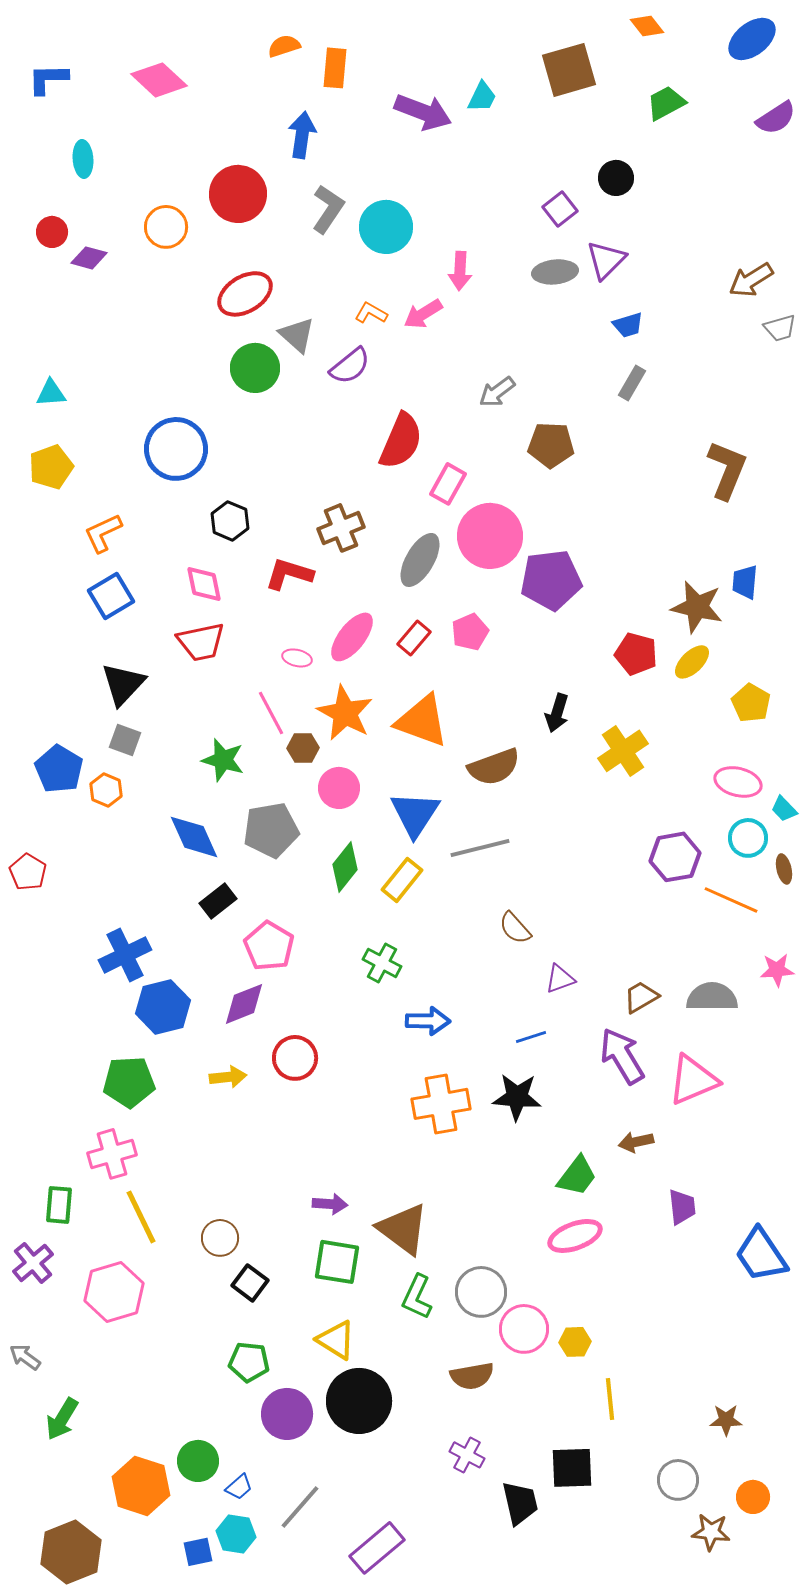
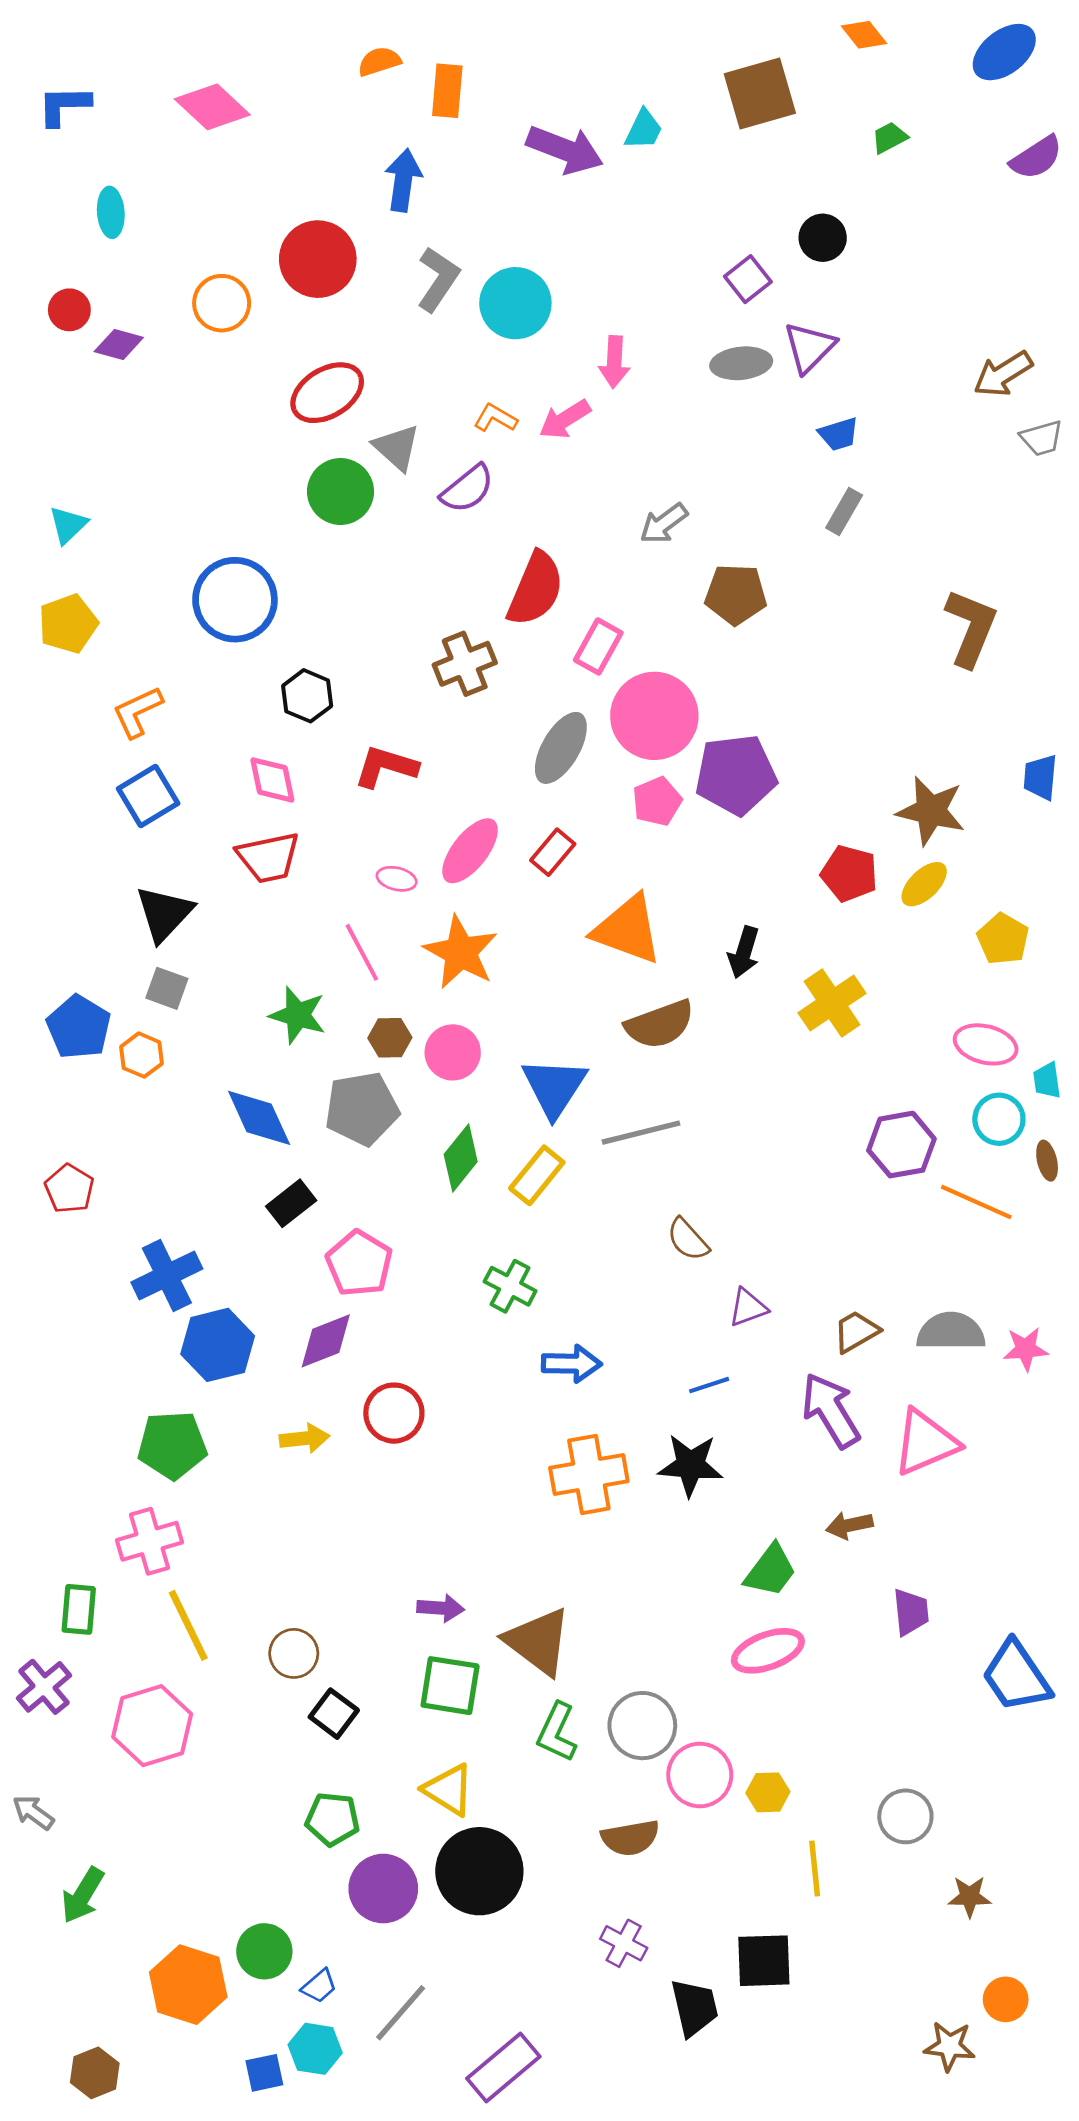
green trapezoid: (666, 103) -> (889, 138), size x0.7
cyan triangle: (51, 393) -> (68, 525), turned -40
brown cross: (341, 528) -> (465, 664), moved
blue trapezoid: (745, 582) -> (1040, 777), moved
pink pentagon: (470, 632) -> (657, 801), moved
orange triangle: (422, 721) -> (628, 930), moved
brown hexagon: (303, 748) -> (390, 1038), moved
cyan trapezoid: (784, 809) -> (1047, 1080), turned 36
red pentagon: (28, 872) -> (69, 1189), moved
pink star: (777, 970) -> (1026, 1349), moved
gray circle: (678, 1480) -> (905, 1816), moved
brown hexagon: (71, 1552) -> (95, 2073), size x0.6

